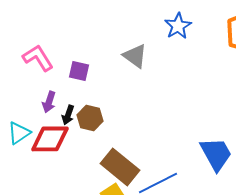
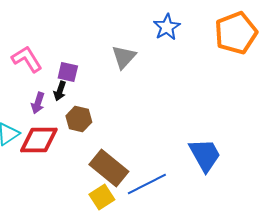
gray triangle: (135, 56) -> (124, 57), turned 36
black arrow: (68, 115) -> (60, 91), moved

